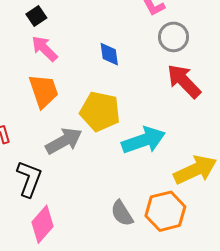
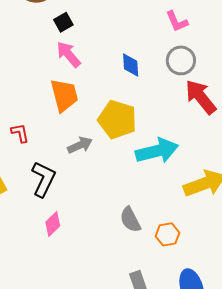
gray circle: (174, 37) -> (181, 60), moved
gray arrow: (64, 141) -> (80, 145), size x0.7
orange hexagon: (165, 211) -> (167, 234), moved, size x0.6
pink diamond: (42, 224) -> (53, 224), size x0.7

